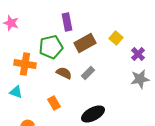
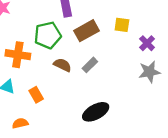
yellow square: (116, 38) -> (122, 25), turned -32
orange rectangle: (54, 103) -> (36, 95), moved

